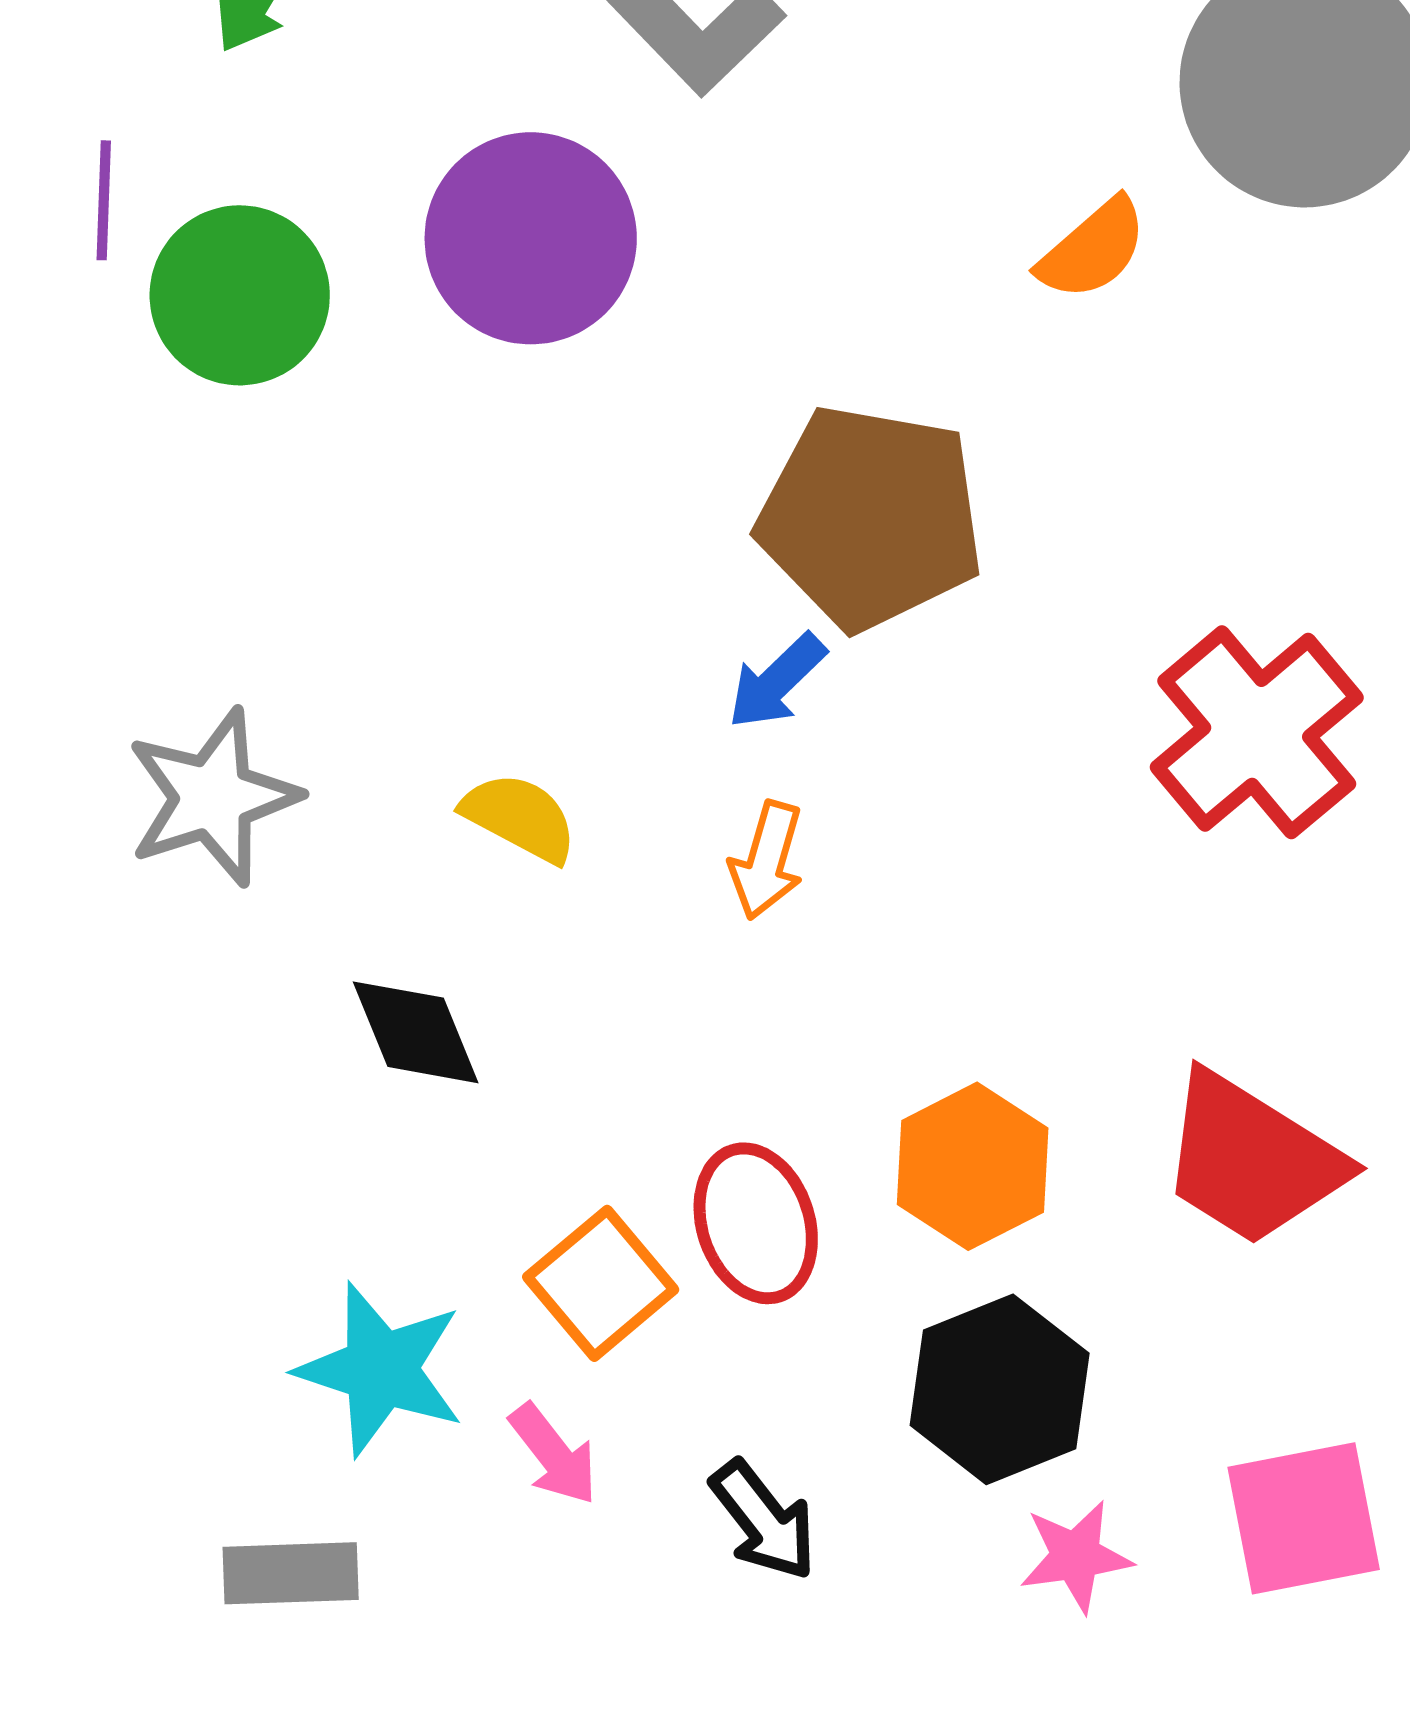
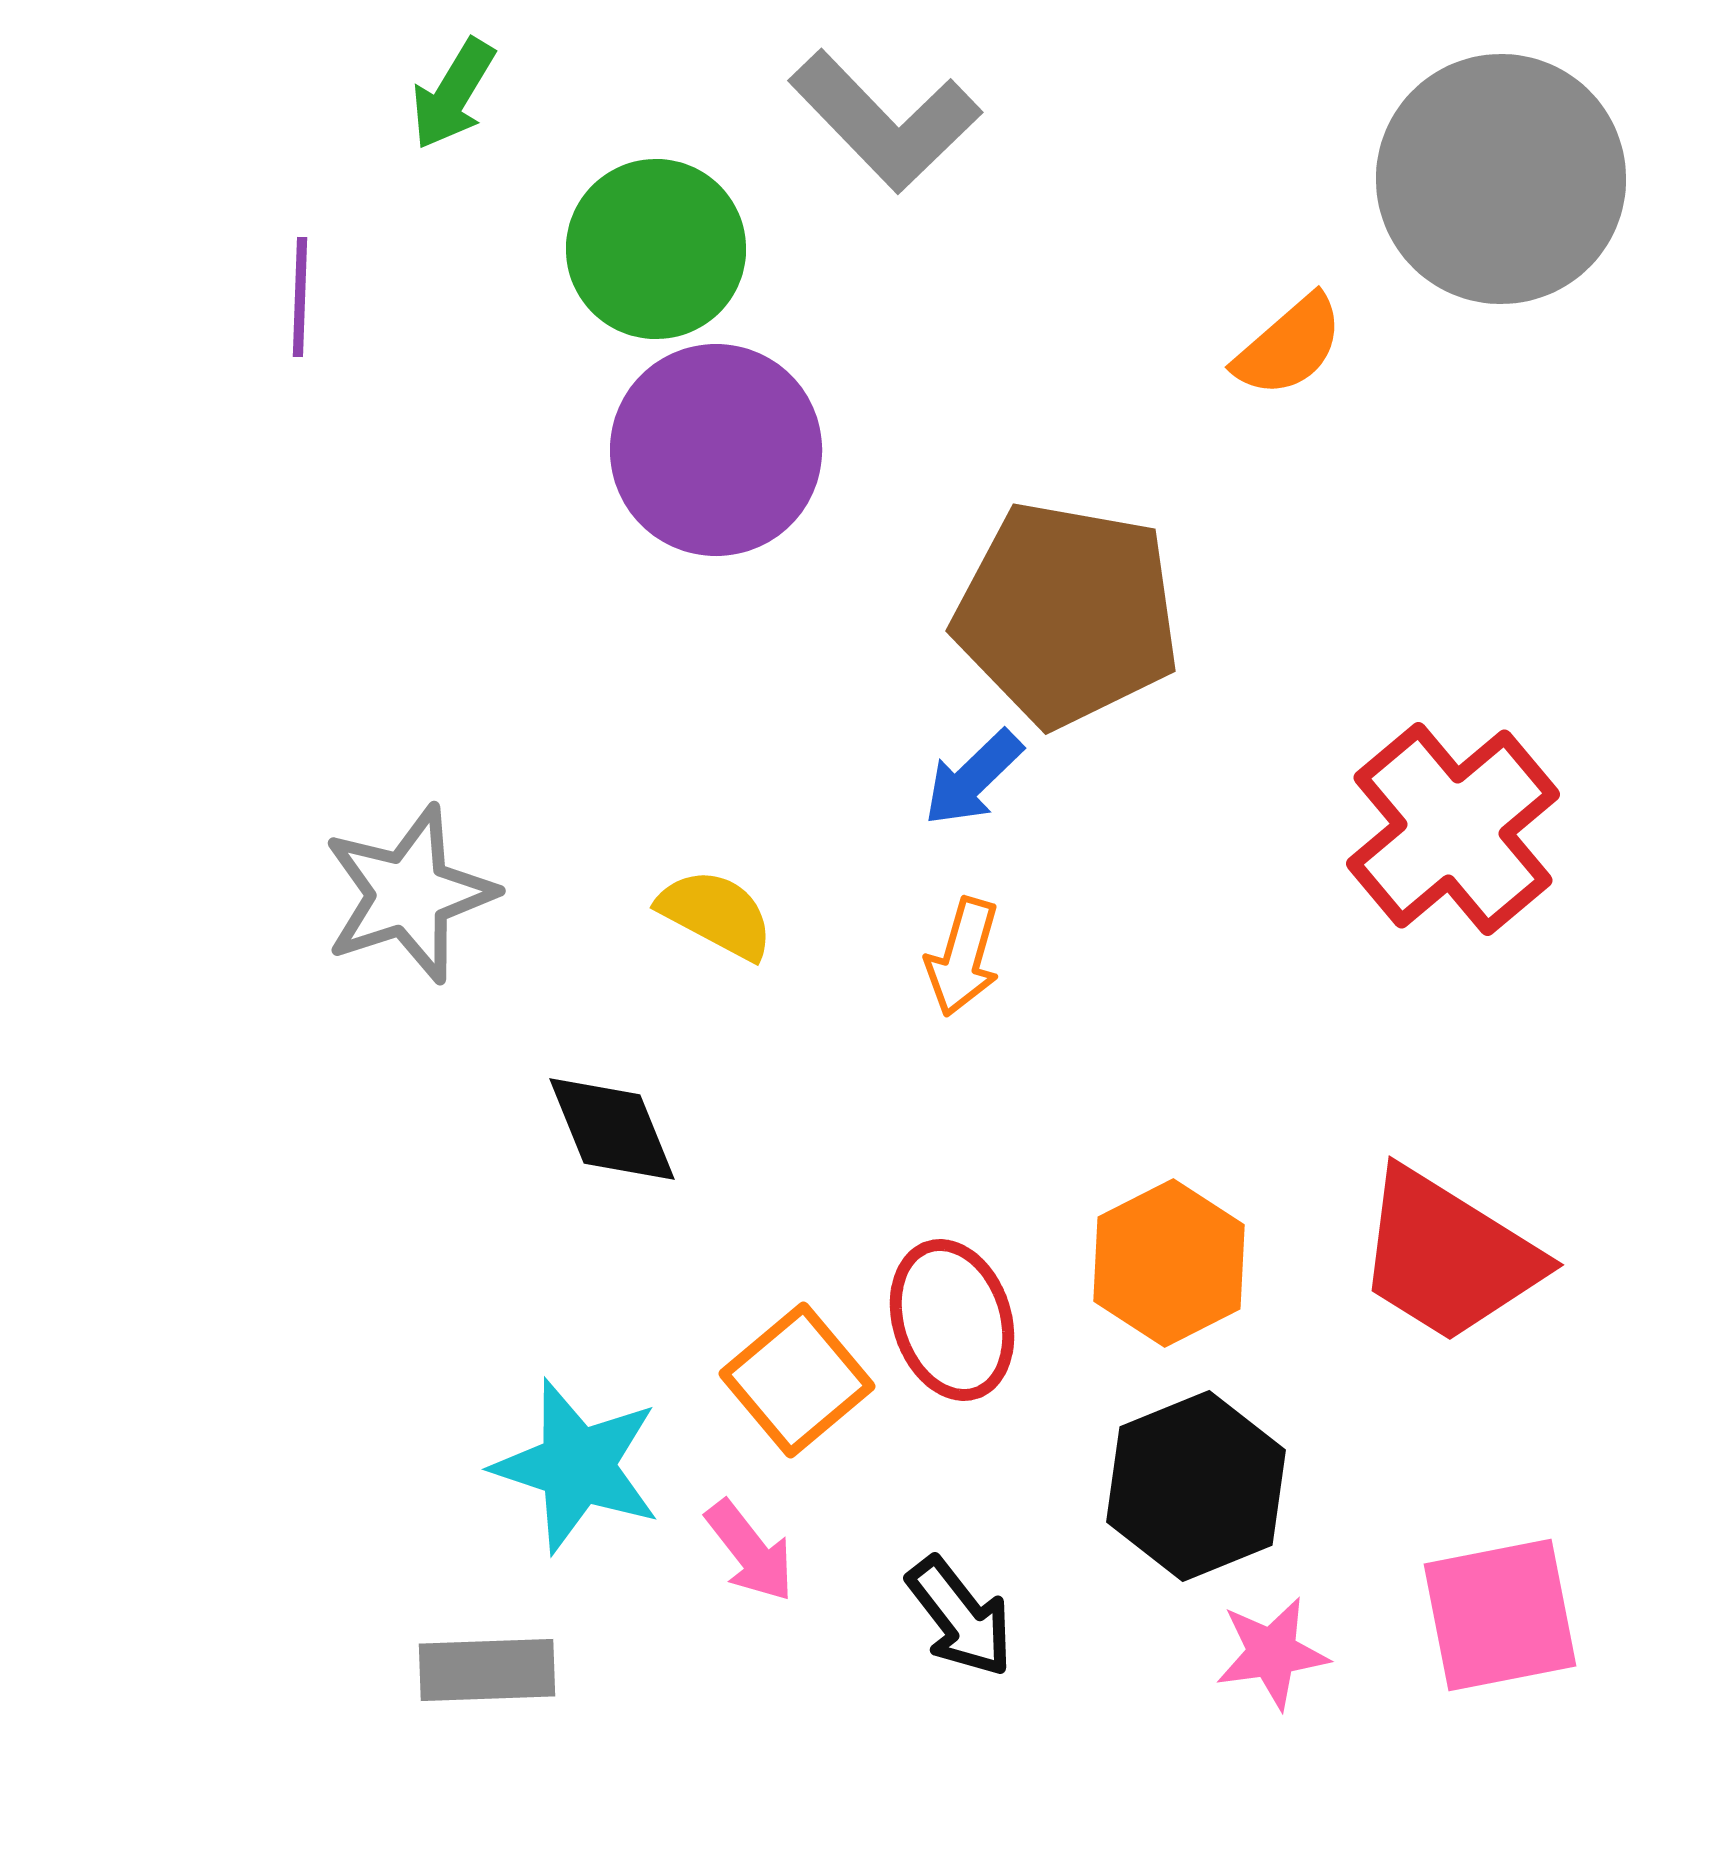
purple circle: (531, 238) -> (716, 450), moved
green circle: (240, 295) -> (656, 249), moved

